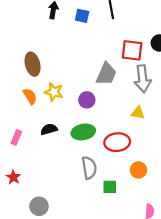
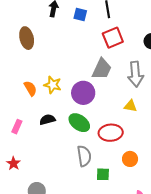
red square: (132, 50) -> (113, 38), moved, turned -30
brown ellipse: (33, 64) -> (27, 38), moved
purple circle: (87, 100) -> (83, 93), size x1.5
green ellipse: (83, 132) -> (79, 123), turned 45

